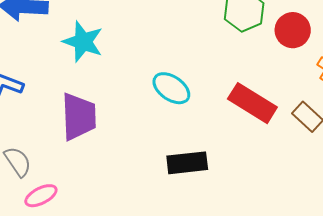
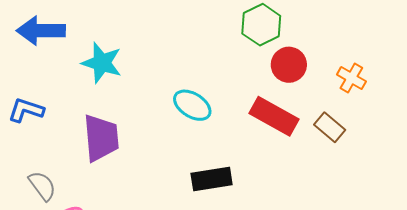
red circle: (293, 30) -> (289, 65), moved

